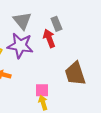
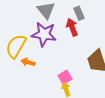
pink square: (42, 90) -> (65, 77), turned -32

